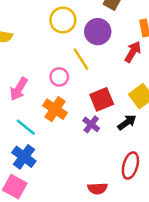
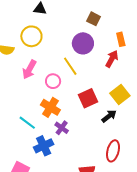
yellow circle: (63, 20) -> (31, 36), moved
pink arrow: (19, 89) -> (29, 69), moved
purple cross: (91, 124) -> (62, 128), moved
blue cross: (24, 157) -> (44, 146), moved, turned 30

